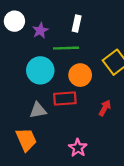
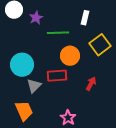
white rectangle: (77, 23) -> (85, 18), moved
cyan circle: (40, 70) -> (22, 65), moved
gray triangle: (38, 110) -> (34, 86), turned -35

